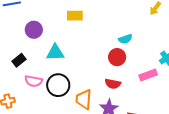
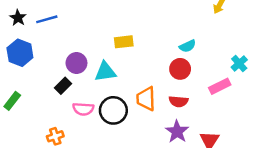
yellow rectangle: (75, 16) -> (124, 42), moved
purple circle: (34, 30) -> (76, 63), moved
orange trapezoid: (84, 99) -> (146, 99), moved

